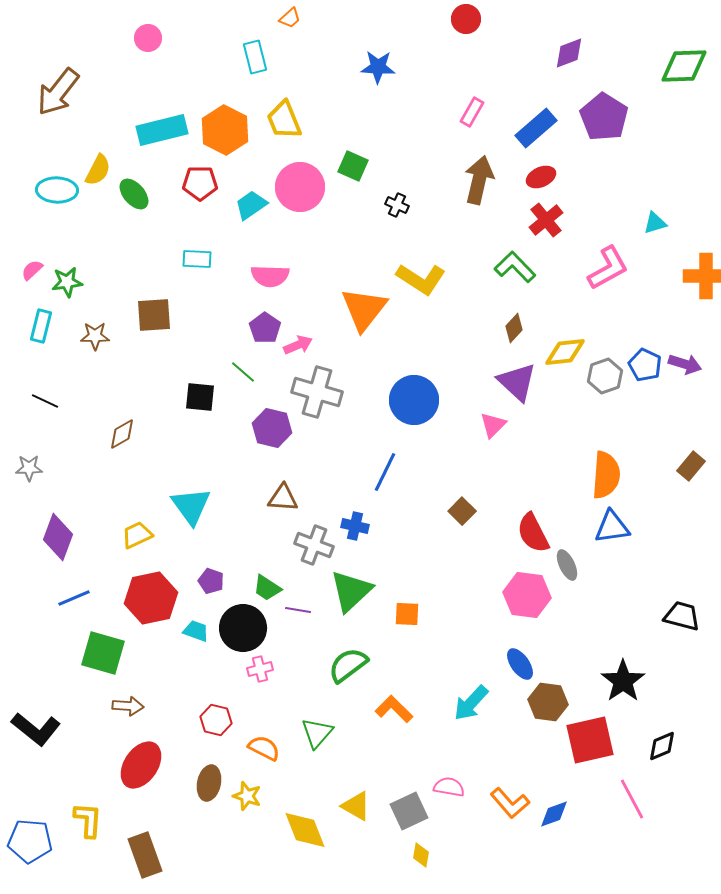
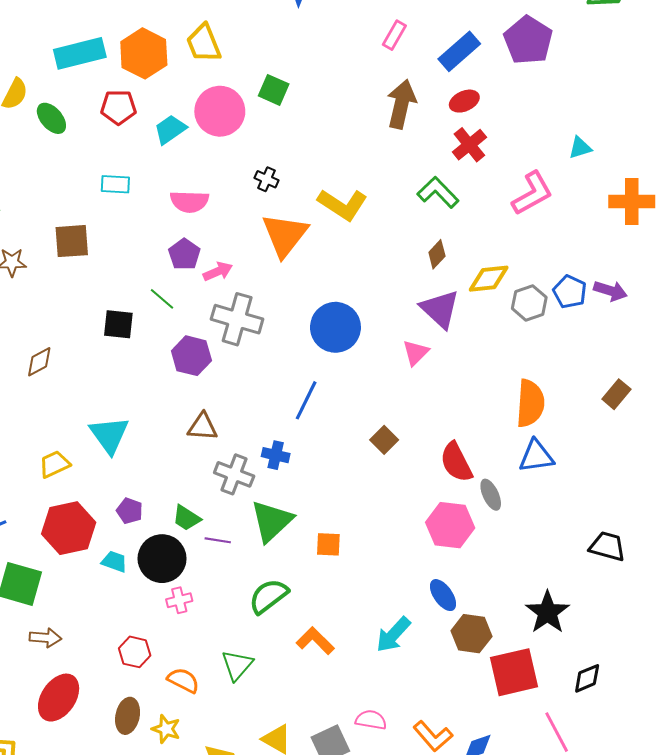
black cross: (397, 205) -> (267, 179), moved

